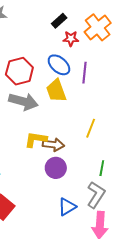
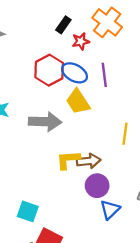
red hexagon: (19, 71) -> (49, 70), moved
blue triangle: (67, 207) -> (110, 210), moved

